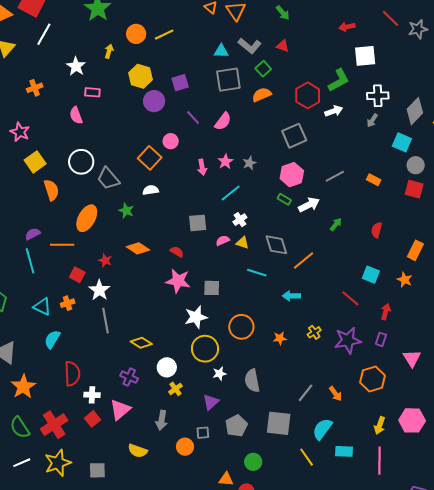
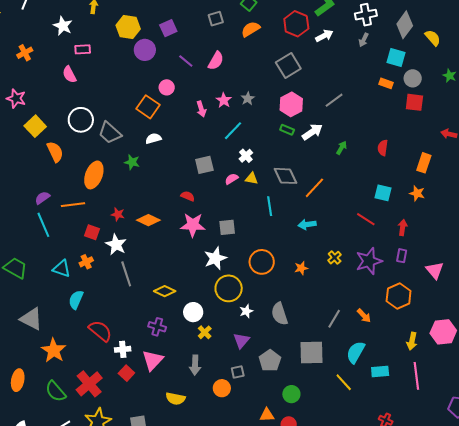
gray square: (228, 80) -> (216, 19), size x0.6
orange rectangle: (374, 180) -> (386, 83), moved
orange diamond: (138, 248) -> (148, 220), moved
cyan line: (257, 273) -> (270, 206), turned 72
red semicircle: (72, 374) -> (100, 331), turned -40

